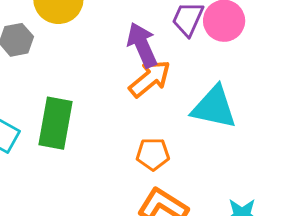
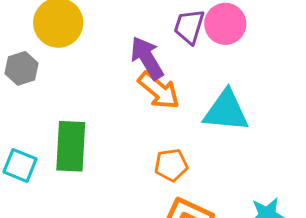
orange arrow: (150, 79) -> (159, 90), turned 87

